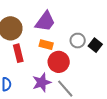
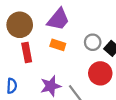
red circle: (59, 62) -> (100, 73), moved

